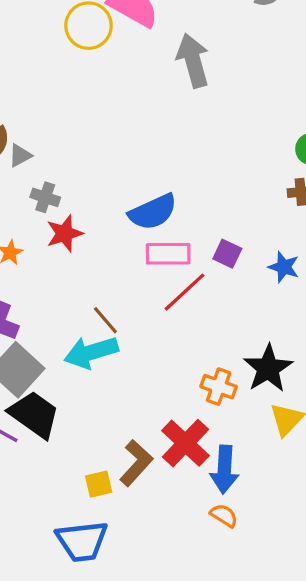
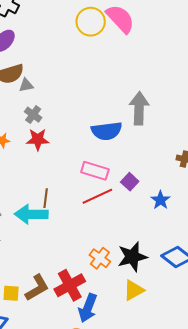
gray arrow: (193, 61) -> (139, 108), moved
blue semicircle: (153, 212) -> (107, 131), moved
brown line: (105, 320) -> (46, 198), turned 30

